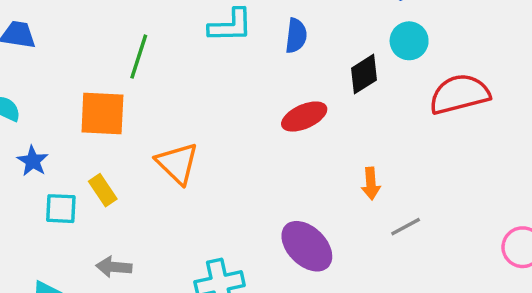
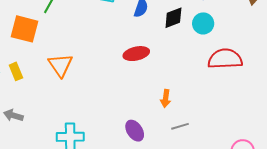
black diamond: (364, 74) -> (173, 18), moved
purple ellipse: (307, 246) -> (135, 131), moved, size x0.7

